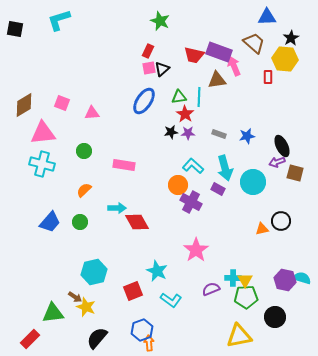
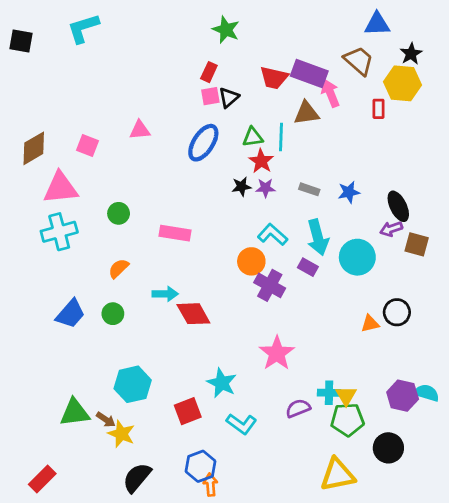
pink triangle: (92, 113) -> (140, 130), moved
cyan cross: (42, 164) -> (59, 232), turned -30
green triangle: (53, 313) -> (75, 413), moved

